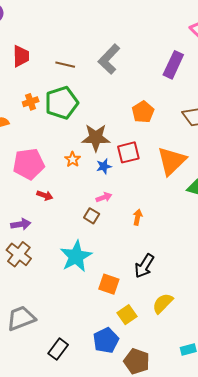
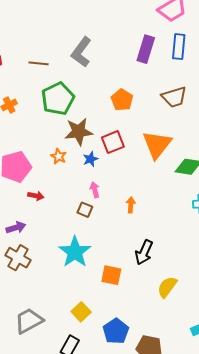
green pentagon: (62, 103) -> (58, 99), moved
pink arrow: (104, 197) -> (95, 190), turned -77
yellow square: (127, 315) -> (81, 312), moved

